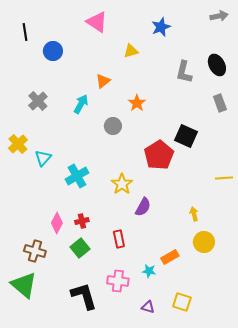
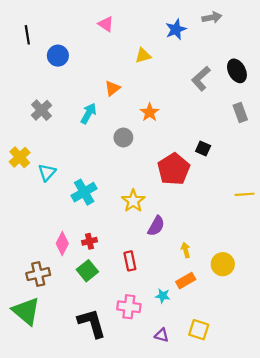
gray arrow: (219, 16) -> (212, 17), moved
pink triangle: (97, 22) -> (106, 24), size x0.7
gray L-shape: (184, 72) -> (201, 79), turned 35
black square: (186, 136) -> (203, 148), size x0.6
yellow arrow: (194, 214) -> (186, 250), moved
brown cross: (35, 251) -> (38, 274), turned -30

